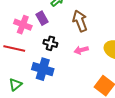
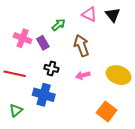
pink cross: (23, 25) -> (23, 38), moved

